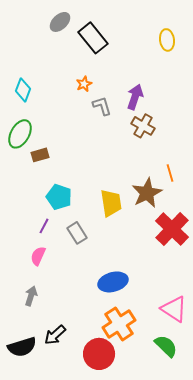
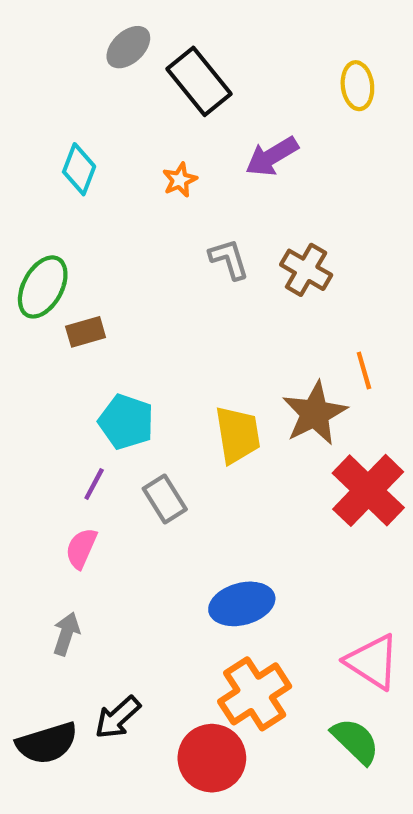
cyan diamond: (23, 90) -> (79, 169), moved
purple arrow: (135, 97) -> (272, 156), moved, turned -140
gray L-shape: (102, 106) -> (229, 259), moved

